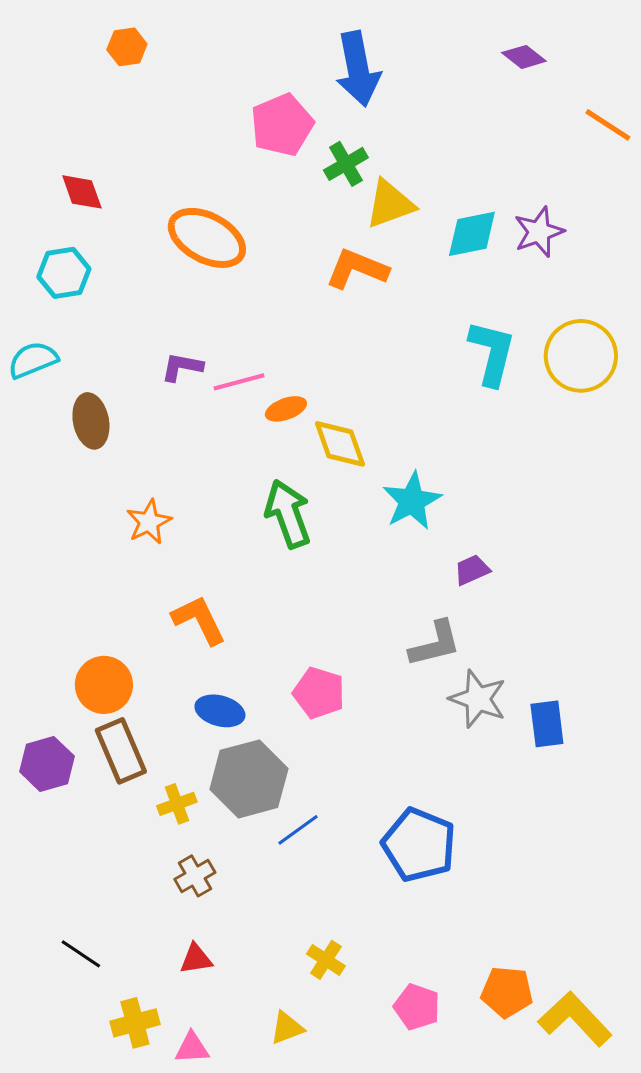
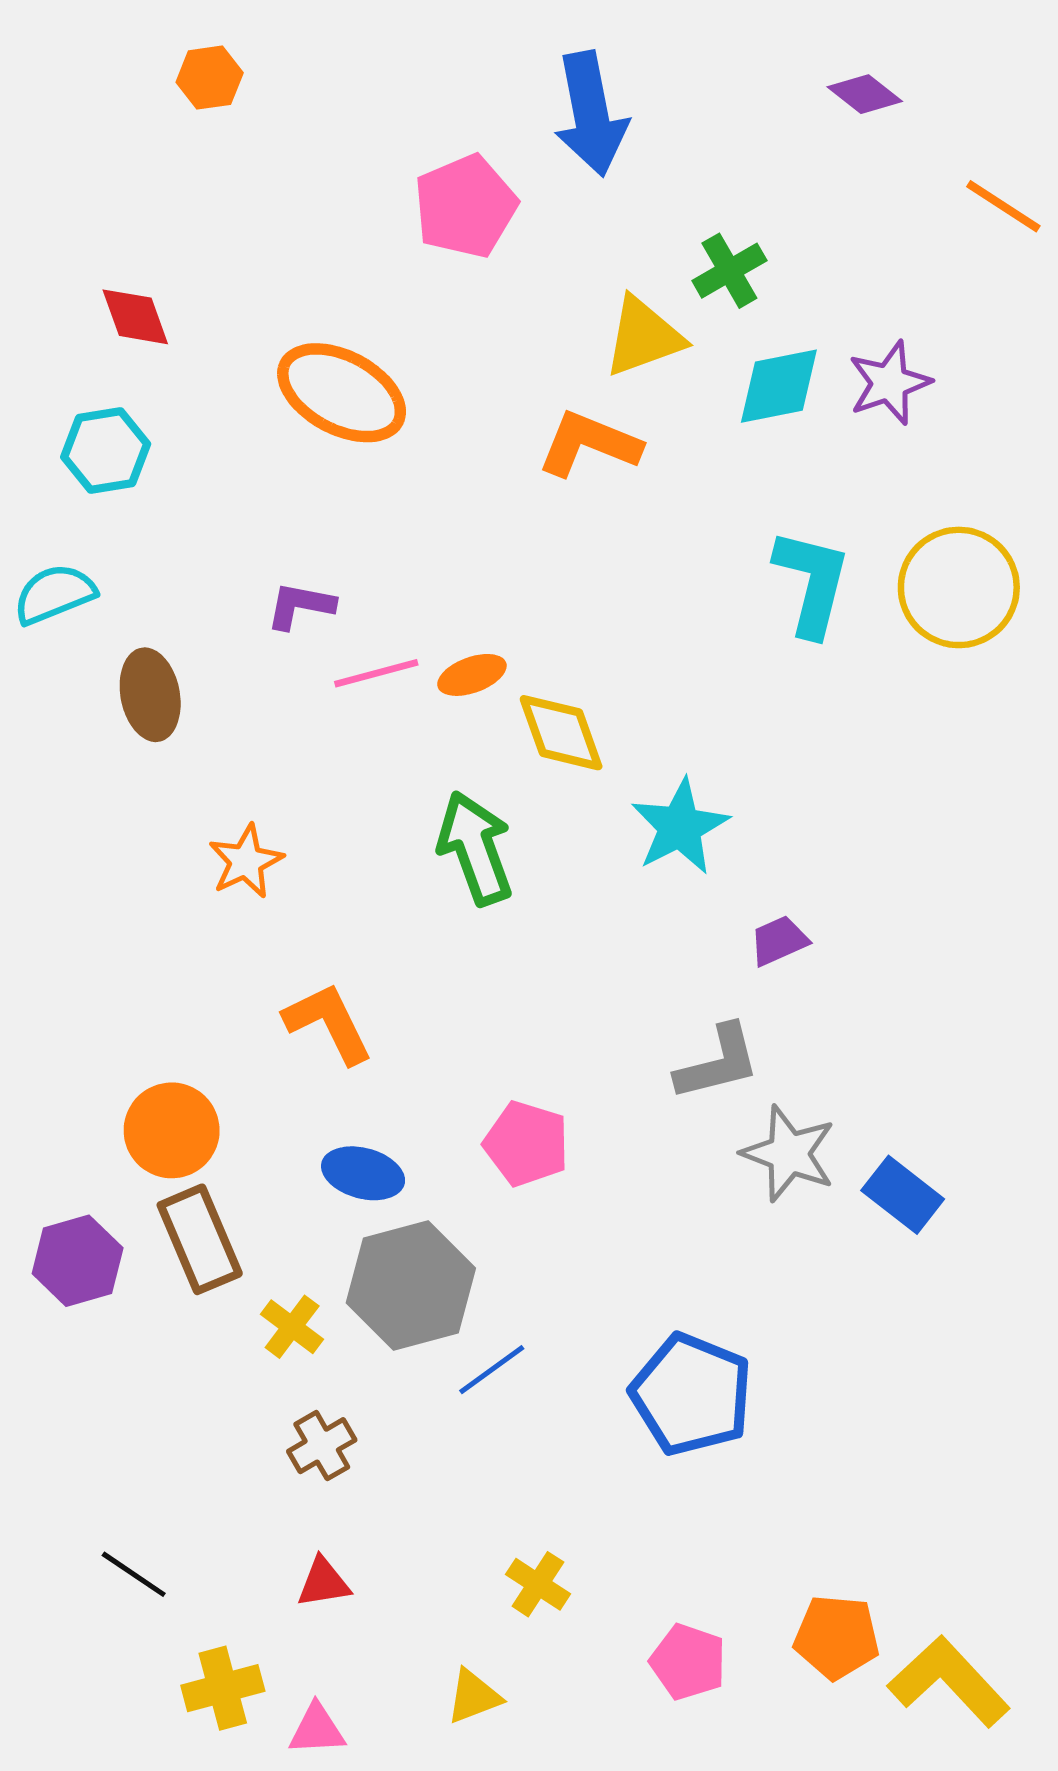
green cross: (346, 164) -> (729, 271), moved
pink line: (239, 382) -> (376, 673), moved
blue rectangle: (547, 724) -> (903, 1195), turned -45
yellow cross: (177, 804) -> (292, 1327), turned -33

